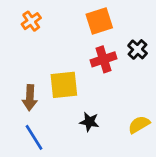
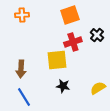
orange cross: (31, 21) -> (22, 15), turned 32
yellow square: (64, 85) -> (57, 60), moved

